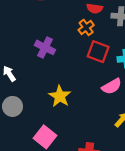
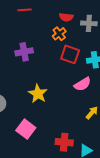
purple cross: (45, 47) -> (24, 52), turned -36

